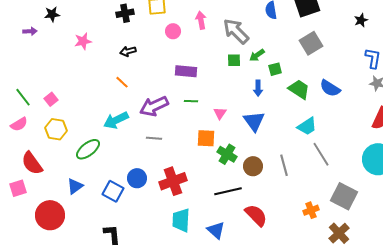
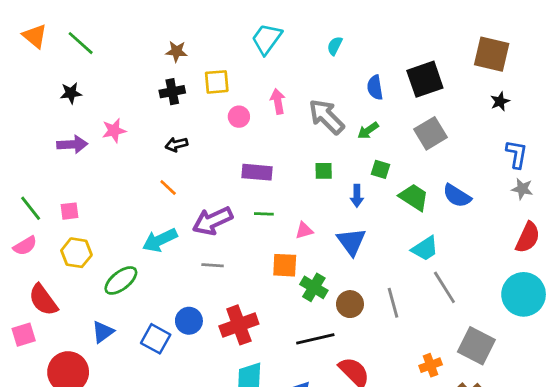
purple arrow: (30, 31) -> (72, 144), moved, size x1.5
green arrow: (257, 55) -> (368, 131), moved
green square: (234, 60) -> (324, 171), moved
green square: (275, 69) -> (381, 169), turned 32
pink square: (51, 99) -> (70, 211), turned 32
pink triangle: (220, 113) -> (304, 230), turned 40

